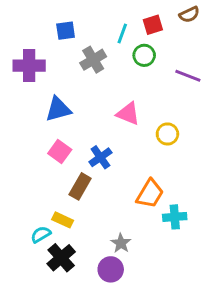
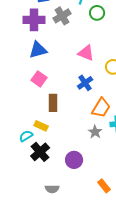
purple cross: (29, 66) -> (34, 20), moved
blue cross: (100, 157) -> (85, 83), moved
brown rectangle: (80, 186) -> (53, 103), turned -30
gray star: (121, 243) -> (95, 132), moved

